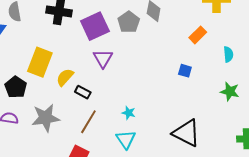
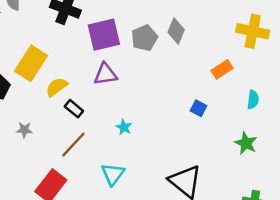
purple triangle: (103, 58) -> (106, 74), turned 40
cyan star: (129, 113) -> (124, 127), moved
gray star: (46, 118) -> (24, 130), size x0.5

